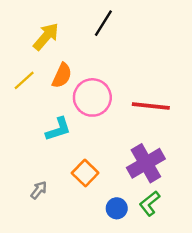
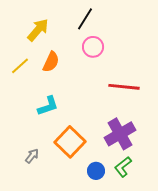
pink circle: (92, 97) -> (93, 47), moved, size x0.7
orange square: (85, 173) -> (70, 142), size x1.4

